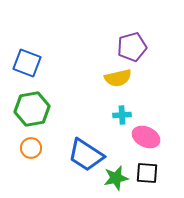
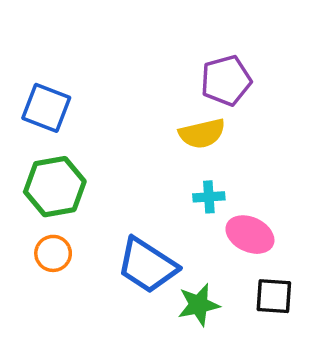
black square: (147, 173) -> (274, 296), moved

